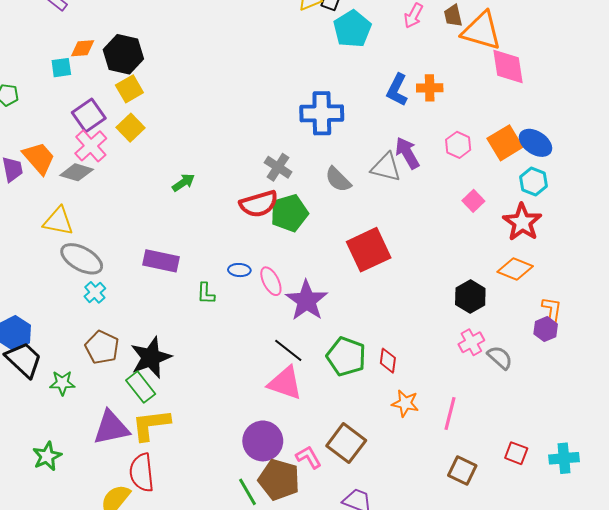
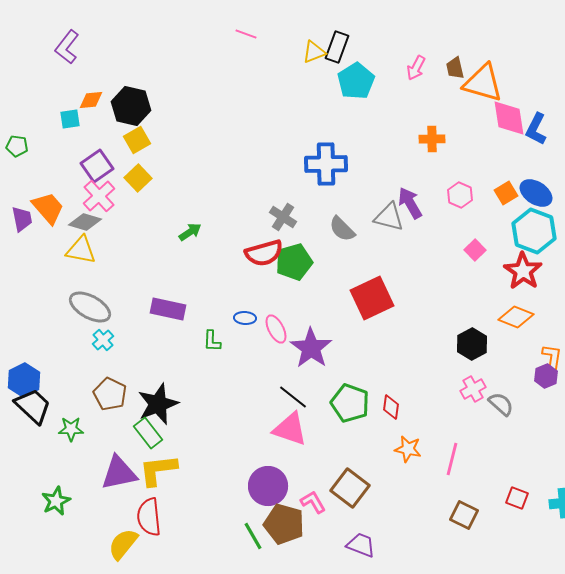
blue L-shape: (397, 90) -> (536, 129), moved
orange square: (505, 143) -> (506, 193), size x0.7
cyan hexagon: (533, 181) -> (534, 231), size x1.6
yellow triangle: (58, 221) -> (81, 250), moved

